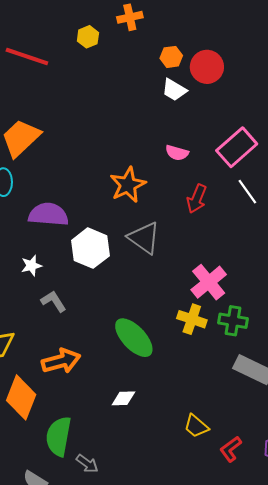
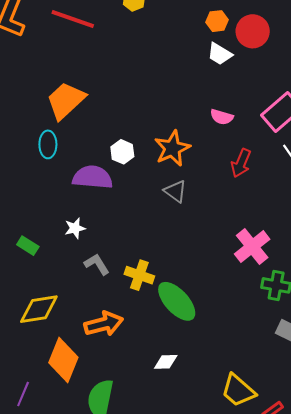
gray triangle: (144, 238) -> (175, 191), moved, size x0.7
white hexagon: (90, 248) -> (122, 152), moved, size x0.6
yellow cross: (192, 319) -> (139, 275), moved
yellow trapezoid: (196, 426) -> (238, 390), size x1.4

